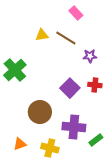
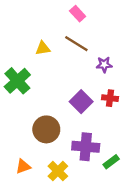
pink rectangle: (76, 13) -> (78, 14), moved
yellow triangle: (42, 35) -> (43, 48), moved
yellow cross: (50, 148) -> (58, 171), turned 30

